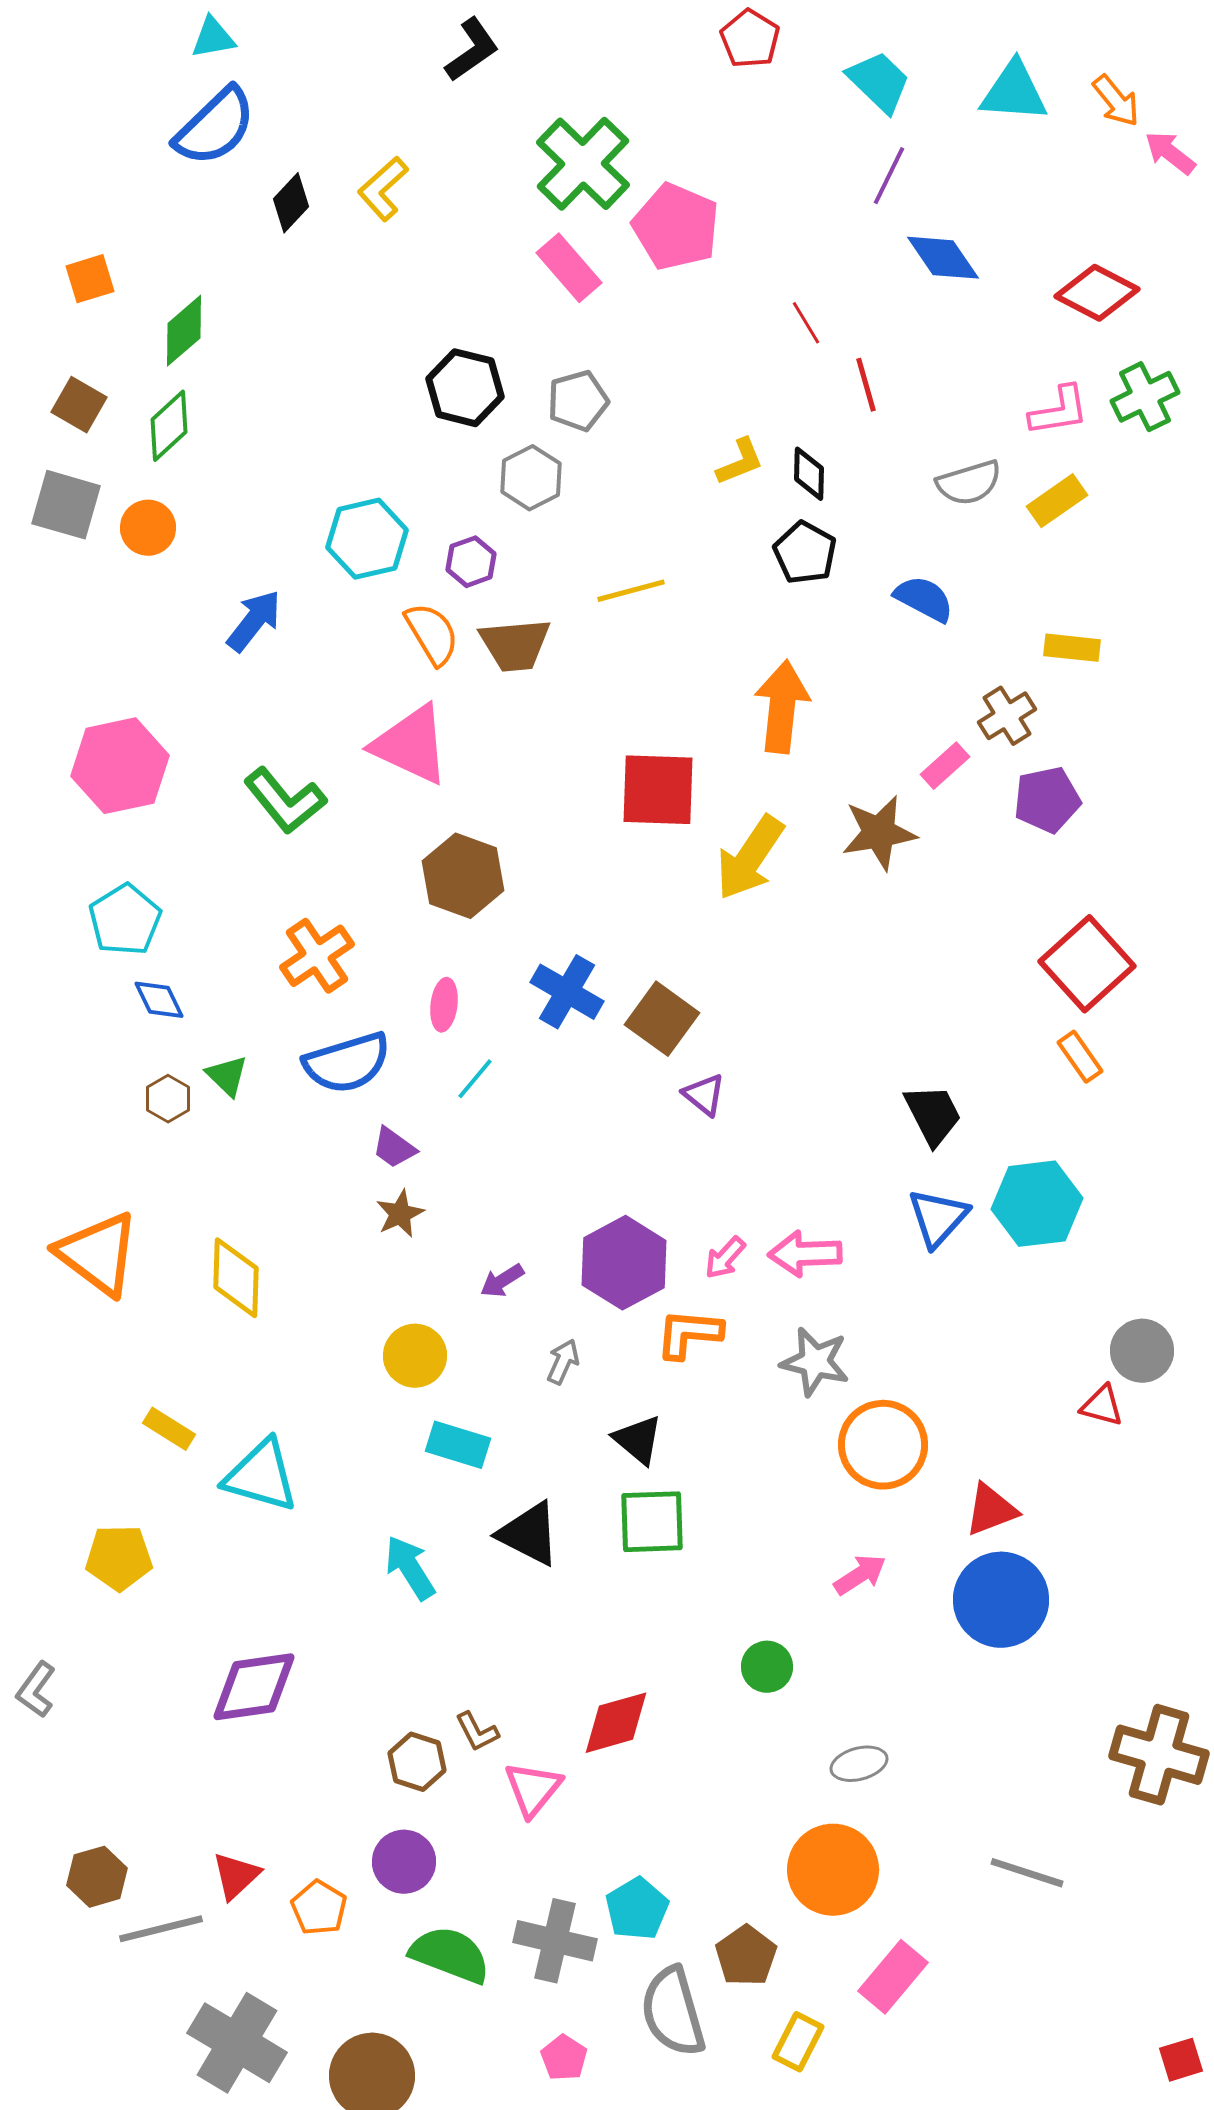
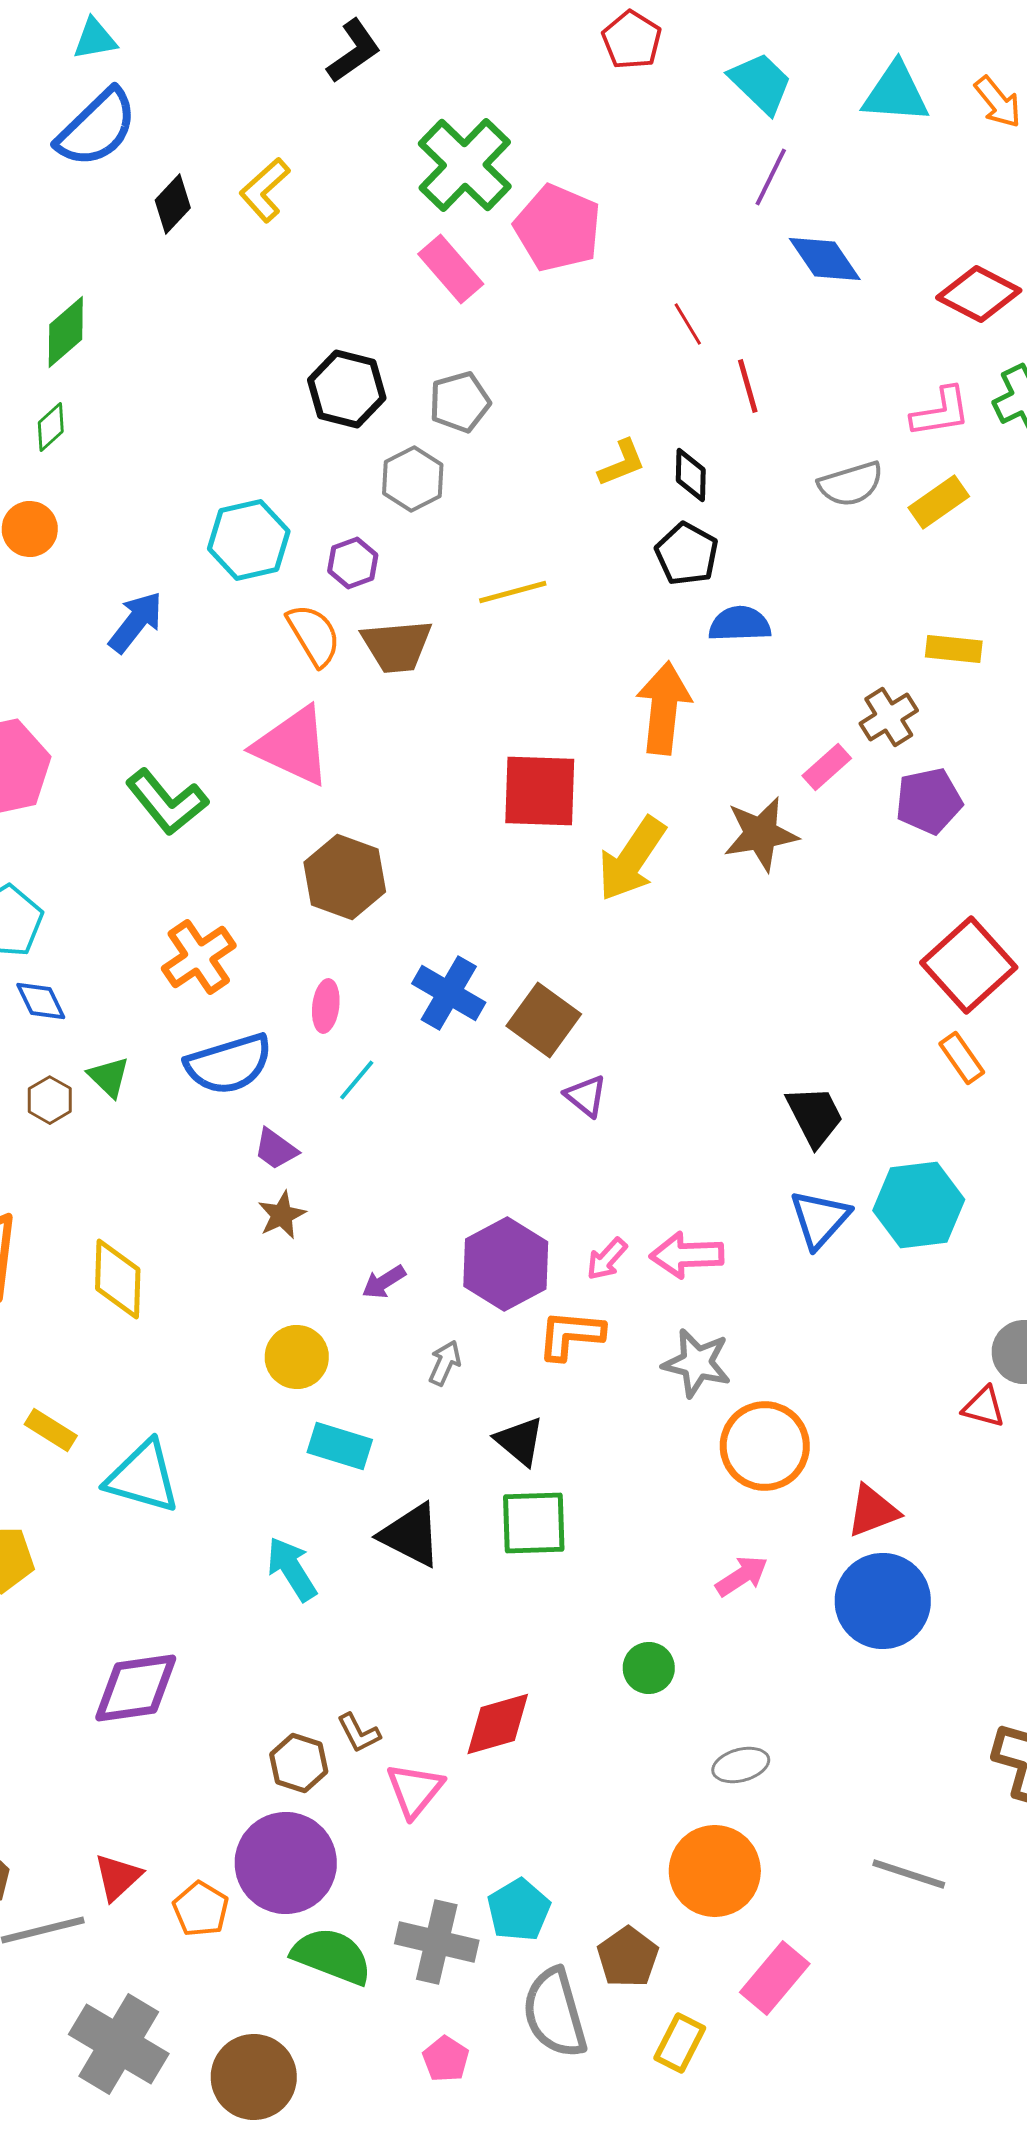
green diamond: (169, 426) -> (51, 427), size x0.7
blue semicircle: (924, 599) -> (740, 624), moved, turned -30
purple circle: (404, 1862) -> (286, 1863), size x1.6

